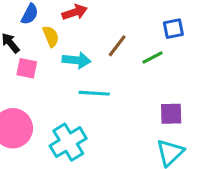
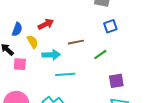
brown line: (117, 46) -> (76, 42), turned 49
green line: (152, 58) -> (100, 54), moved

